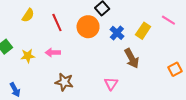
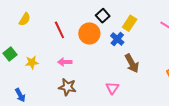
yellow semicircle: (28, 15) -> (25, 19), moved
yellow rectangle: (143, 31) -> (130, 23), moved
pink arrow: (53, 53) -> (65, 62), moved

